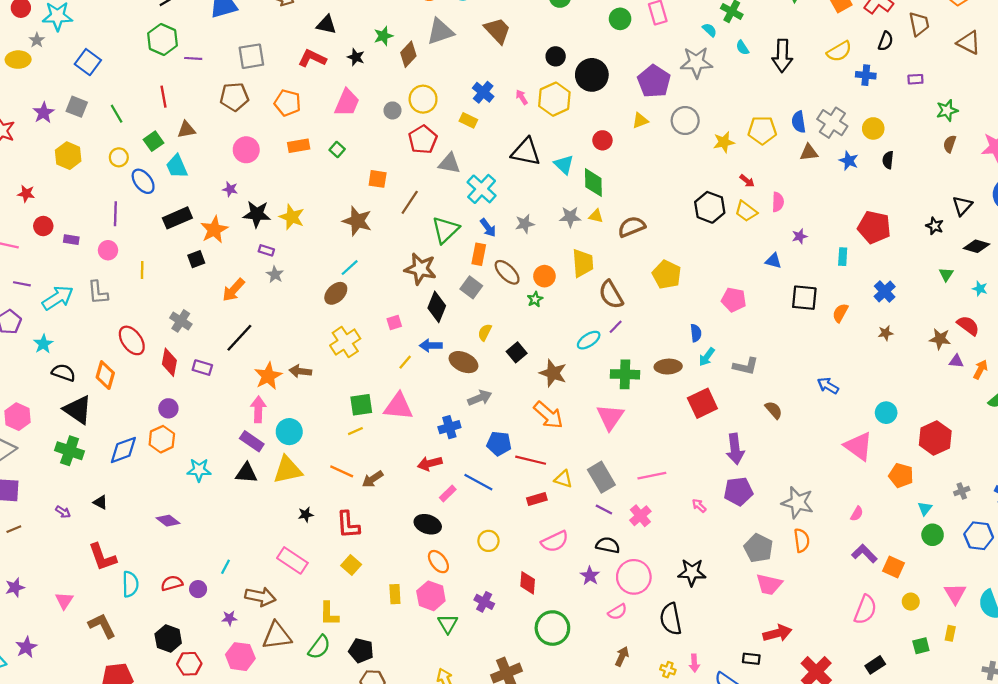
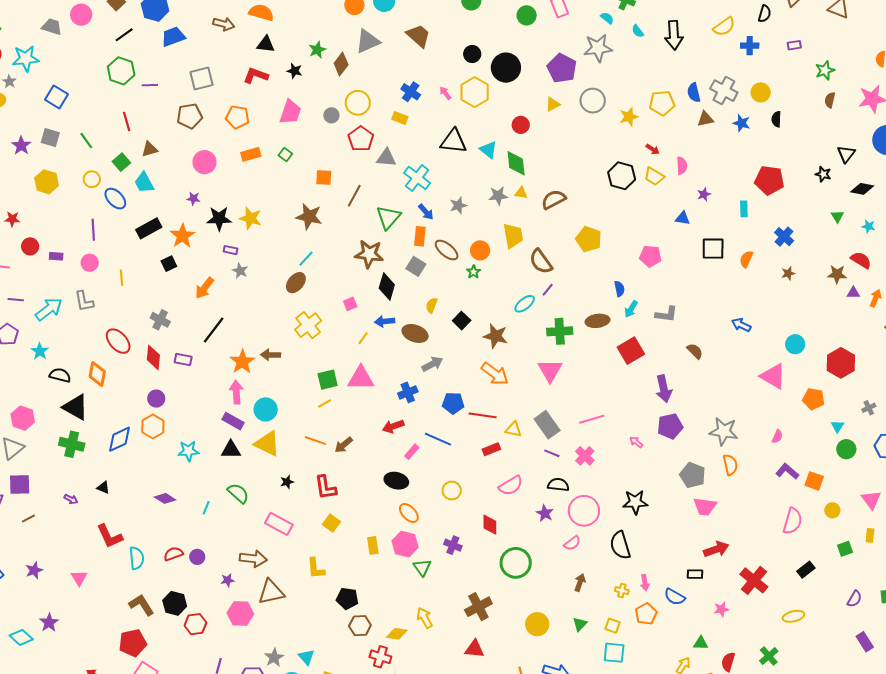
yellow triangle: (288, 470) -> (267, 444), turned 44
cyan line: (226, 567) -> (206, 508), moved
brown L-shape: (102, 626) -> (141, 605), moved
green semicircle: (319, 647) -> (238, 493), moved, turned -80

